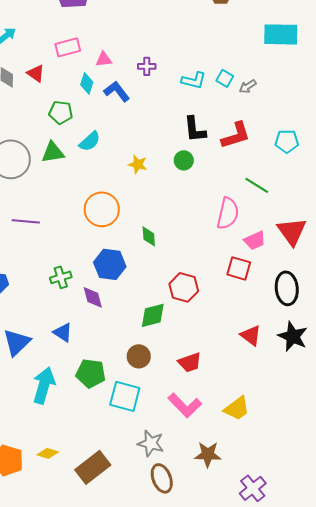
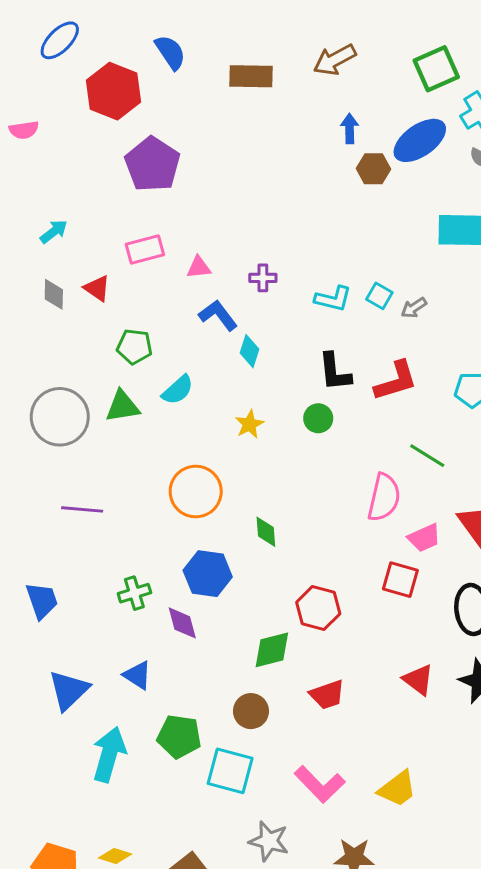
cyan diamond: (87, 83) -> (249, 351), moved
yellow star: (138, 164) -> (249, 424), turned 30
red trapezoid: (190, 362) -> (327, 695), moved

